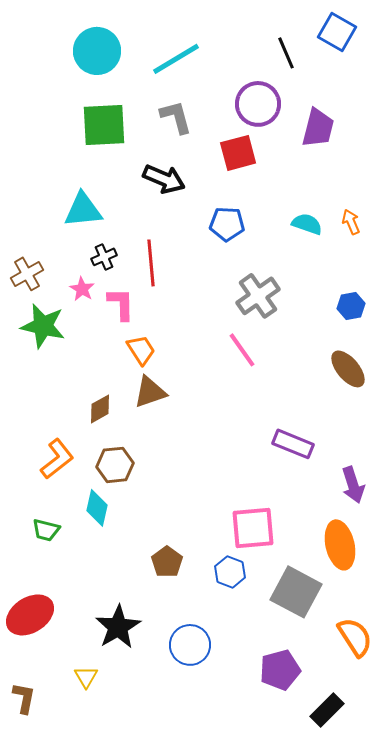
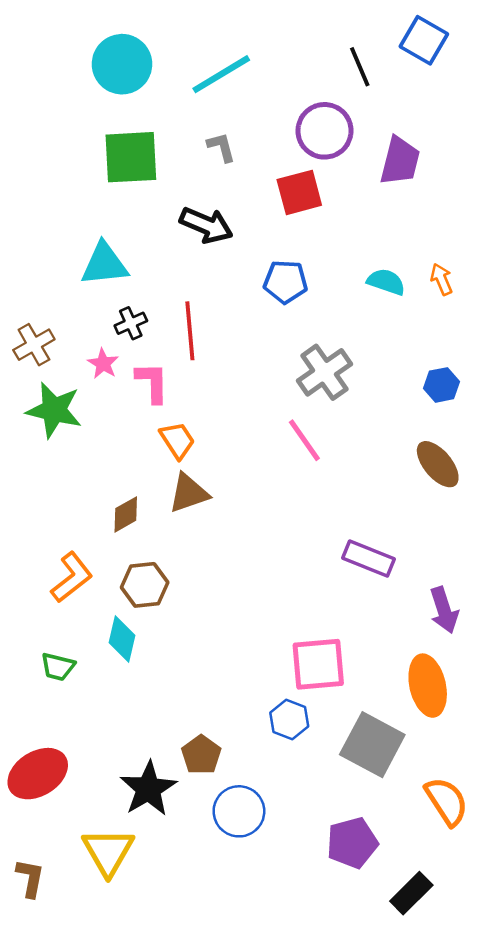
gray L-shape: (176, 117) -> (221, 147), size x0.7
brown pentagon: (167, 562) -> (201, 755), moved
yellow triangle: (86, 677) -> (108, 852), size x1.8

